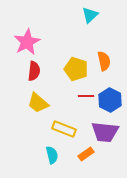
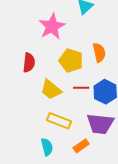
pink star: (27, 42) -> (52, 26), moved
yellow trapezoid: (38, 103) -> (51, 90), moved

